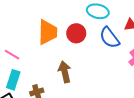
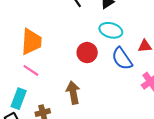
orange trapezoid: (48, 32) -> (31, 42), moved
pink line: (12, 55) -> (31, 70), moved

